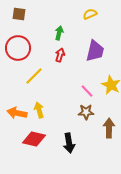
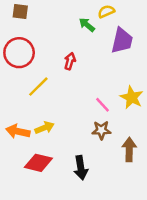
green arrow: (59, 33) -> (87, 25), moved, turned -64
purple trapezoid: (95, 51) -> (122, 41), moved
yellow arrow: (39, 110) -> (44, 128), turned 84

